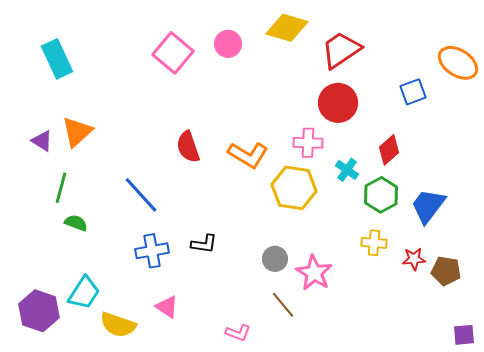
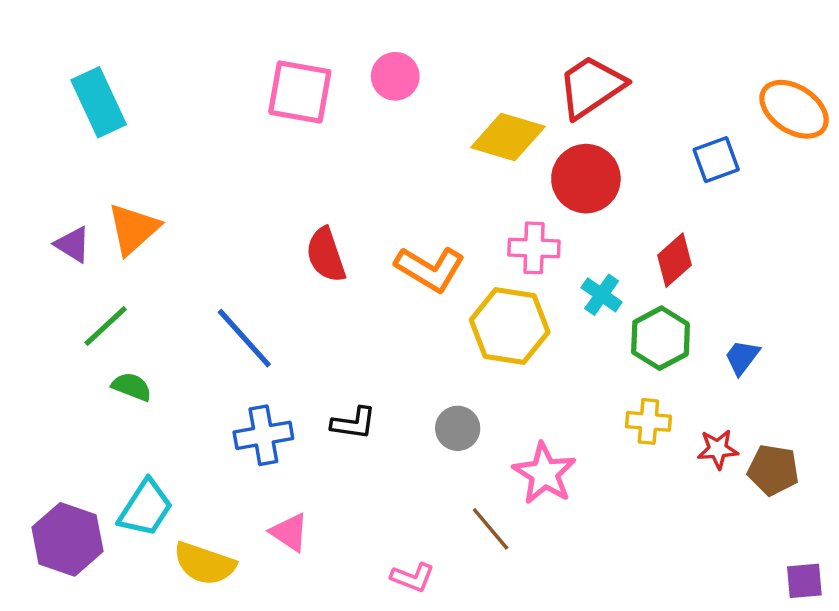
yellow diamond: (287, 28) -> (508, 137), moved
pink square: (173, 53) -> (300, 92), turned -30
green line: (61, 188) -> (106, 326), turned 32
blue trapezoid: (428, 206) -> (742, 357), size x0.6
gray circle: (275, 259) -> (458, 428), moved

